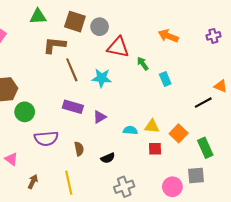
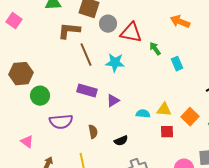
gray circle: (100, 27) -> (108, 24), moved

